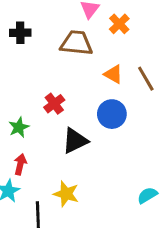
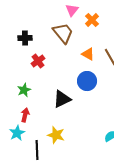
black cross: (20, 33) -> (25, 38), moved
brown trapezoid: (76, 43) -> (63, 33), turned 45
red cross: (54, 104) -> (38, 61), moved

